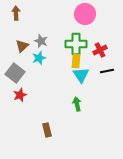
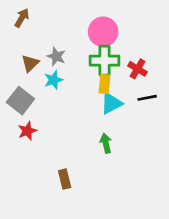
brown arrow: (16, 13) -> (22, 18), turned 32
pink circle: (85, 14) -> (103, 32), moved
red cross: (100, 50) -> (138, 69), turned -32
cyan triangle: (81, 75) -> (111, 103), turned 36

